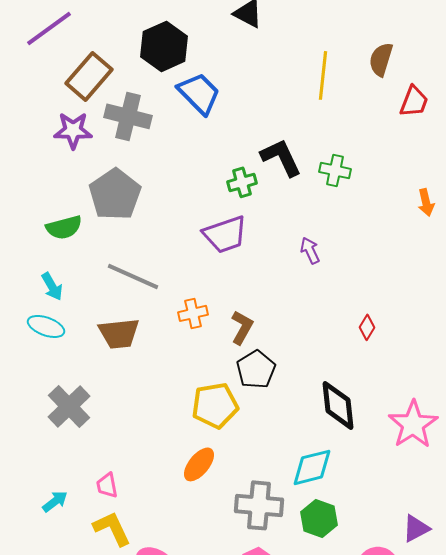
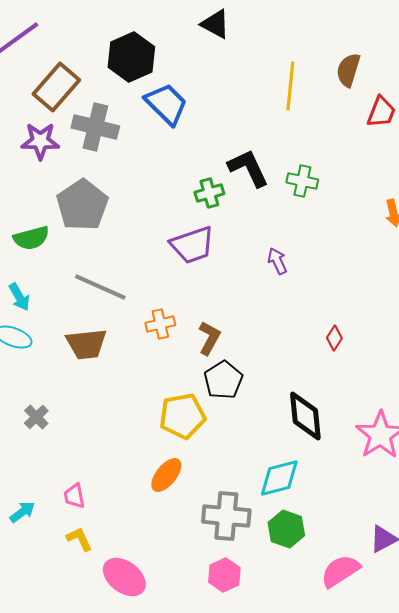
gray cross: (69, 406) -> (36, 417), size x0.6
yellow L-shape: (112, 528) -> (79, 539), size x0.7

